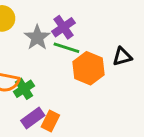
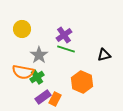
gray star: (37, 37) -> (39, 55), moved
orange hexagon: (88, 68) -> (82, 82), moved

